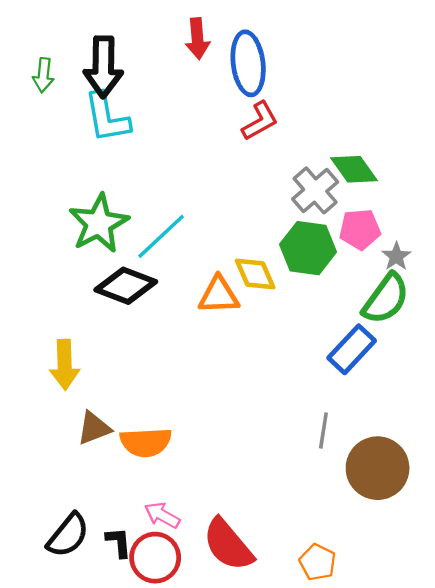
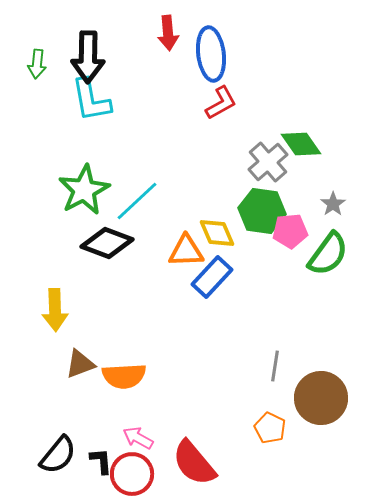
pink pentagon: (360, 229) -> (290, 231), moved
gray star: (396, 256) -> (333, 204), moved
blue rectangle: (352, 349) -> (212, 277), moved
orange pentagon: (318, 562) -> (270, 428), moved

